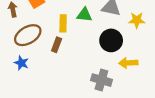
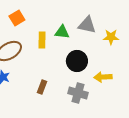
black circle: (111, 40) -> (77, 61), moved
brown rectangle: (57, 45) -> (42, 87), moved

